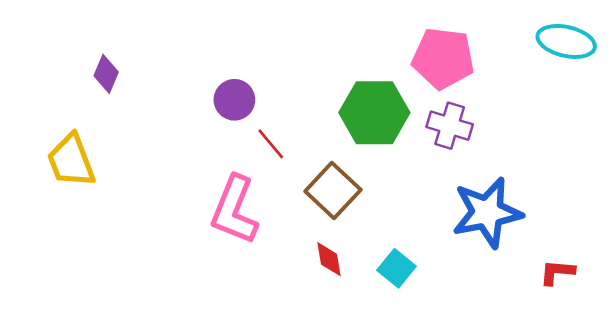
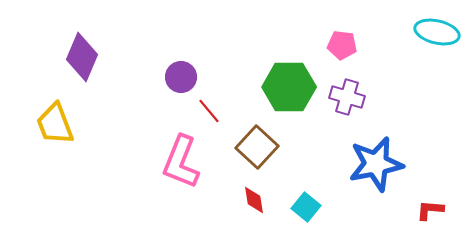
pink pentagon: (443, 58) -> (342, 45), size x0.6
purple diamond: (106, 74) -> (82, 57), size x1.6

